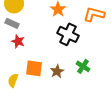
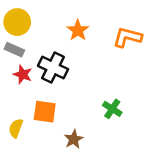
black cross: (68, 34) -> (53, 68), moved
brown star: (57, 71) -> (74, 139), moved

